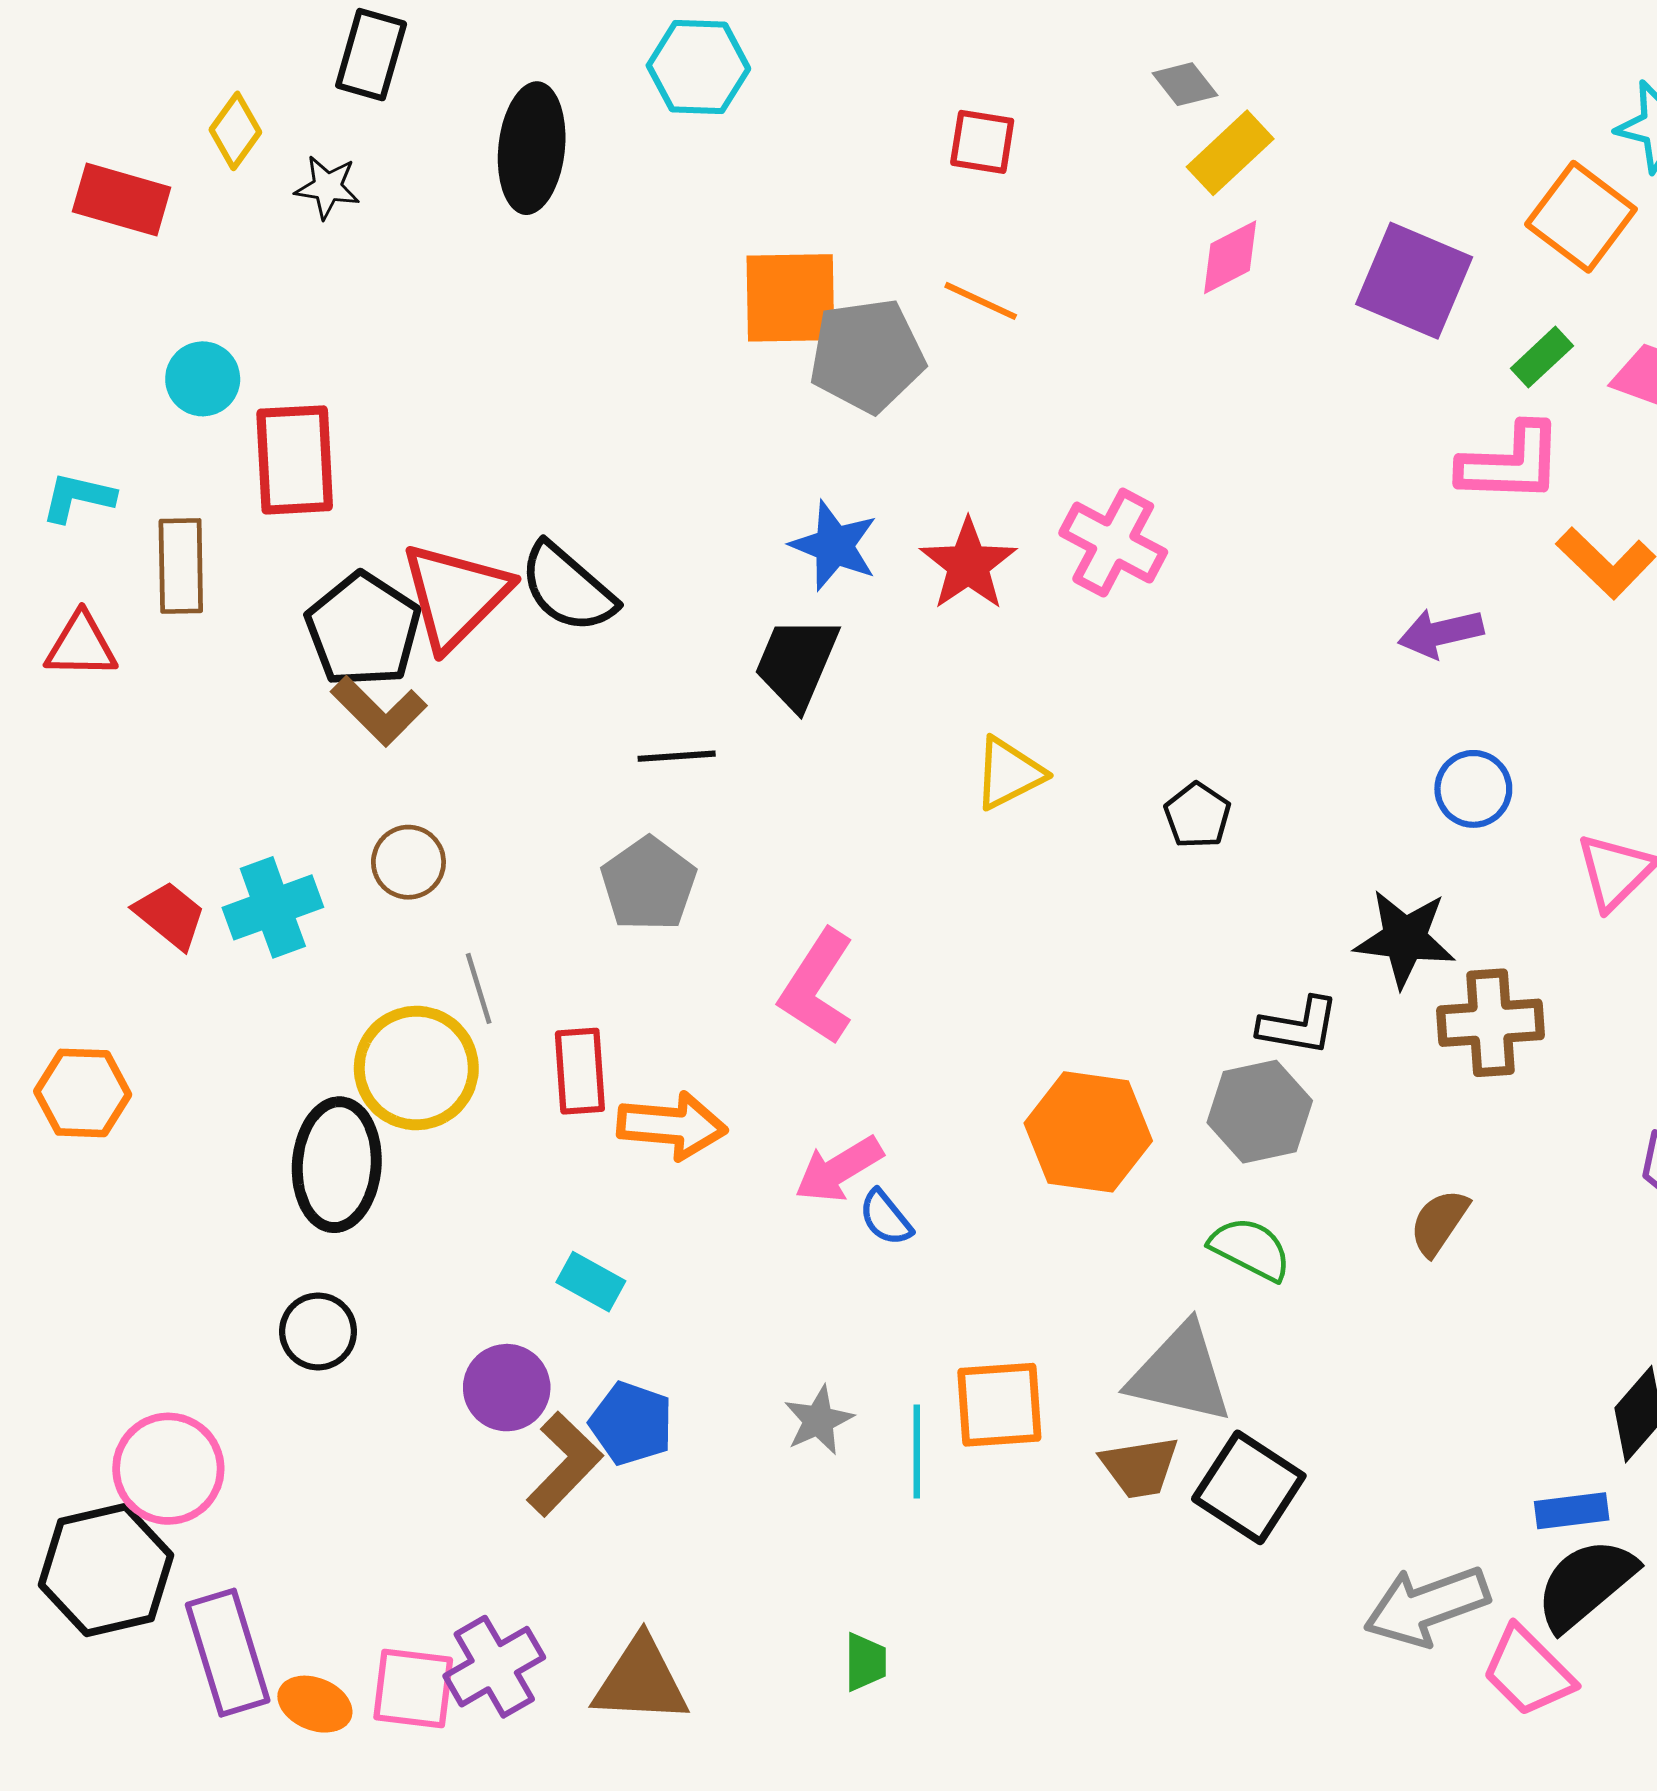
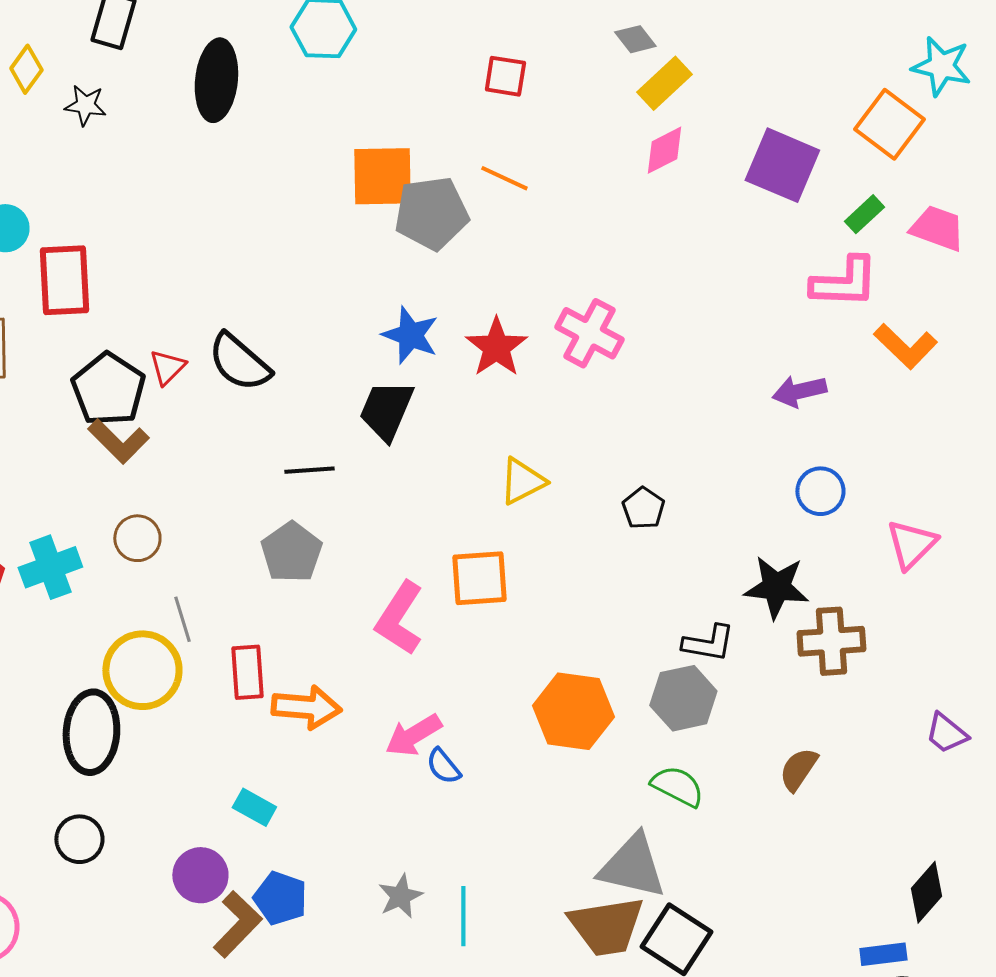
red triangle: (455, 596) -> (167, 367), size x0.5
orange square: (999, 1405) -> (479, 578), moved
brown trapezoid: (1140, 1467) -> (606, 926), size x1.5

